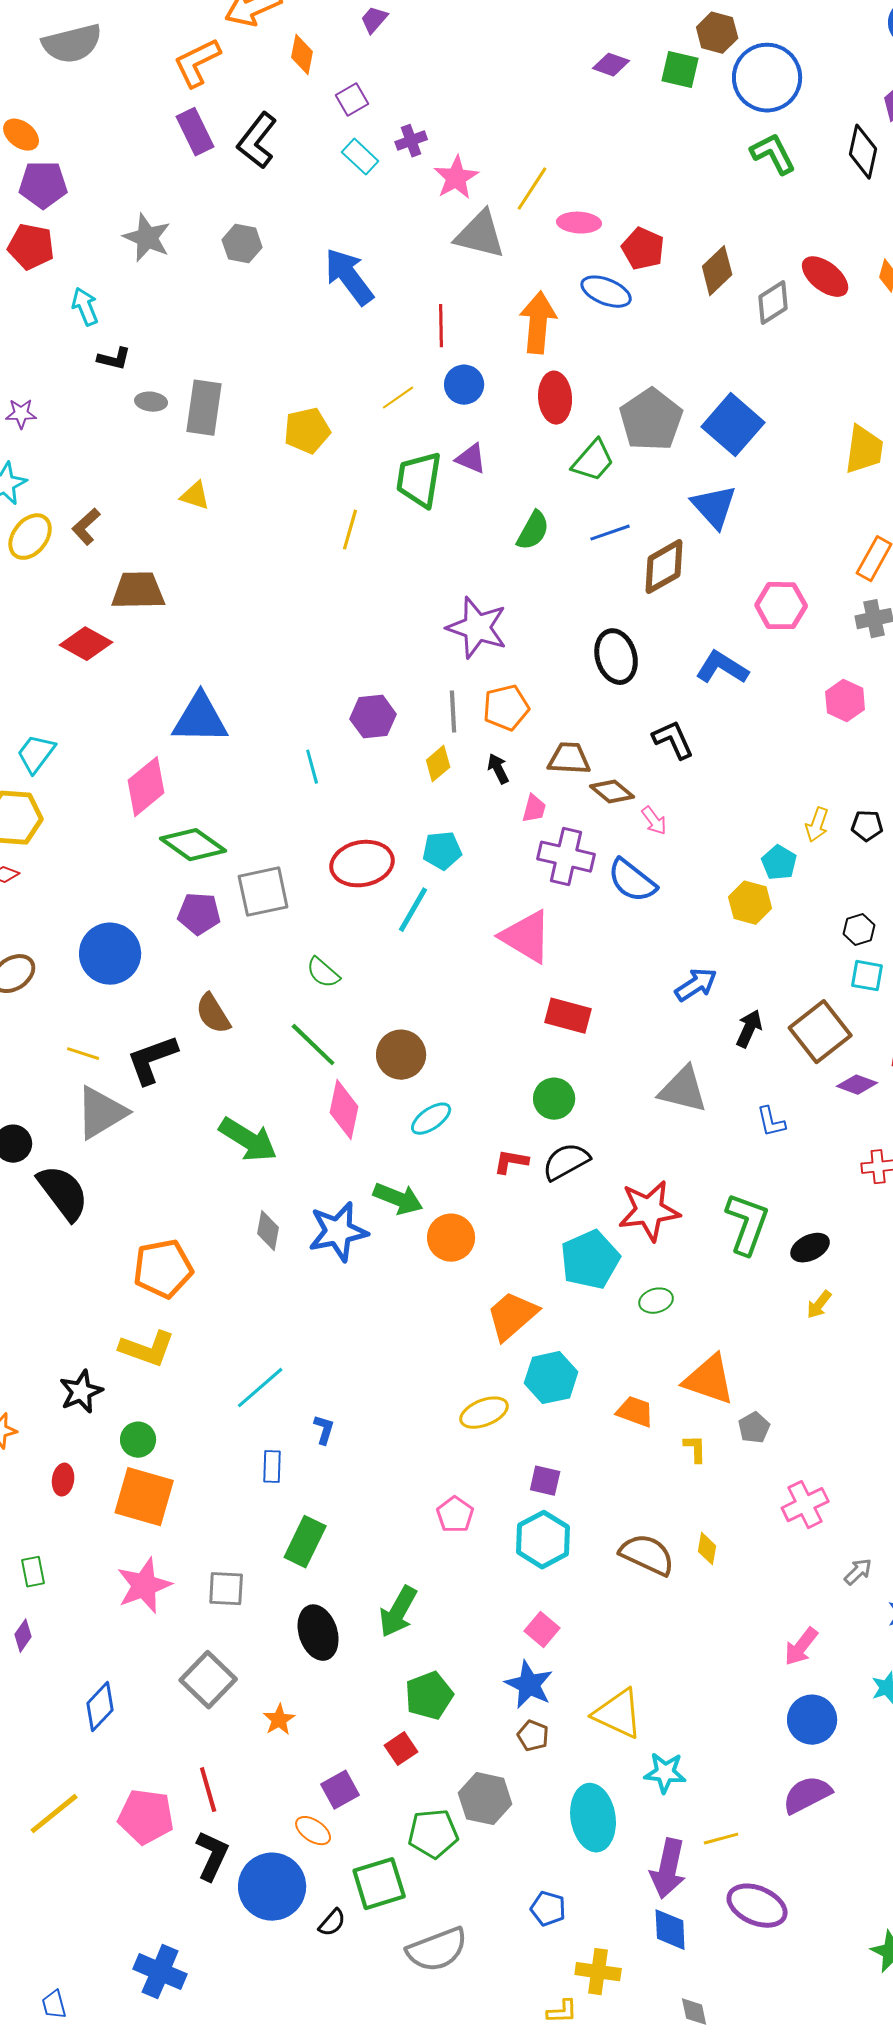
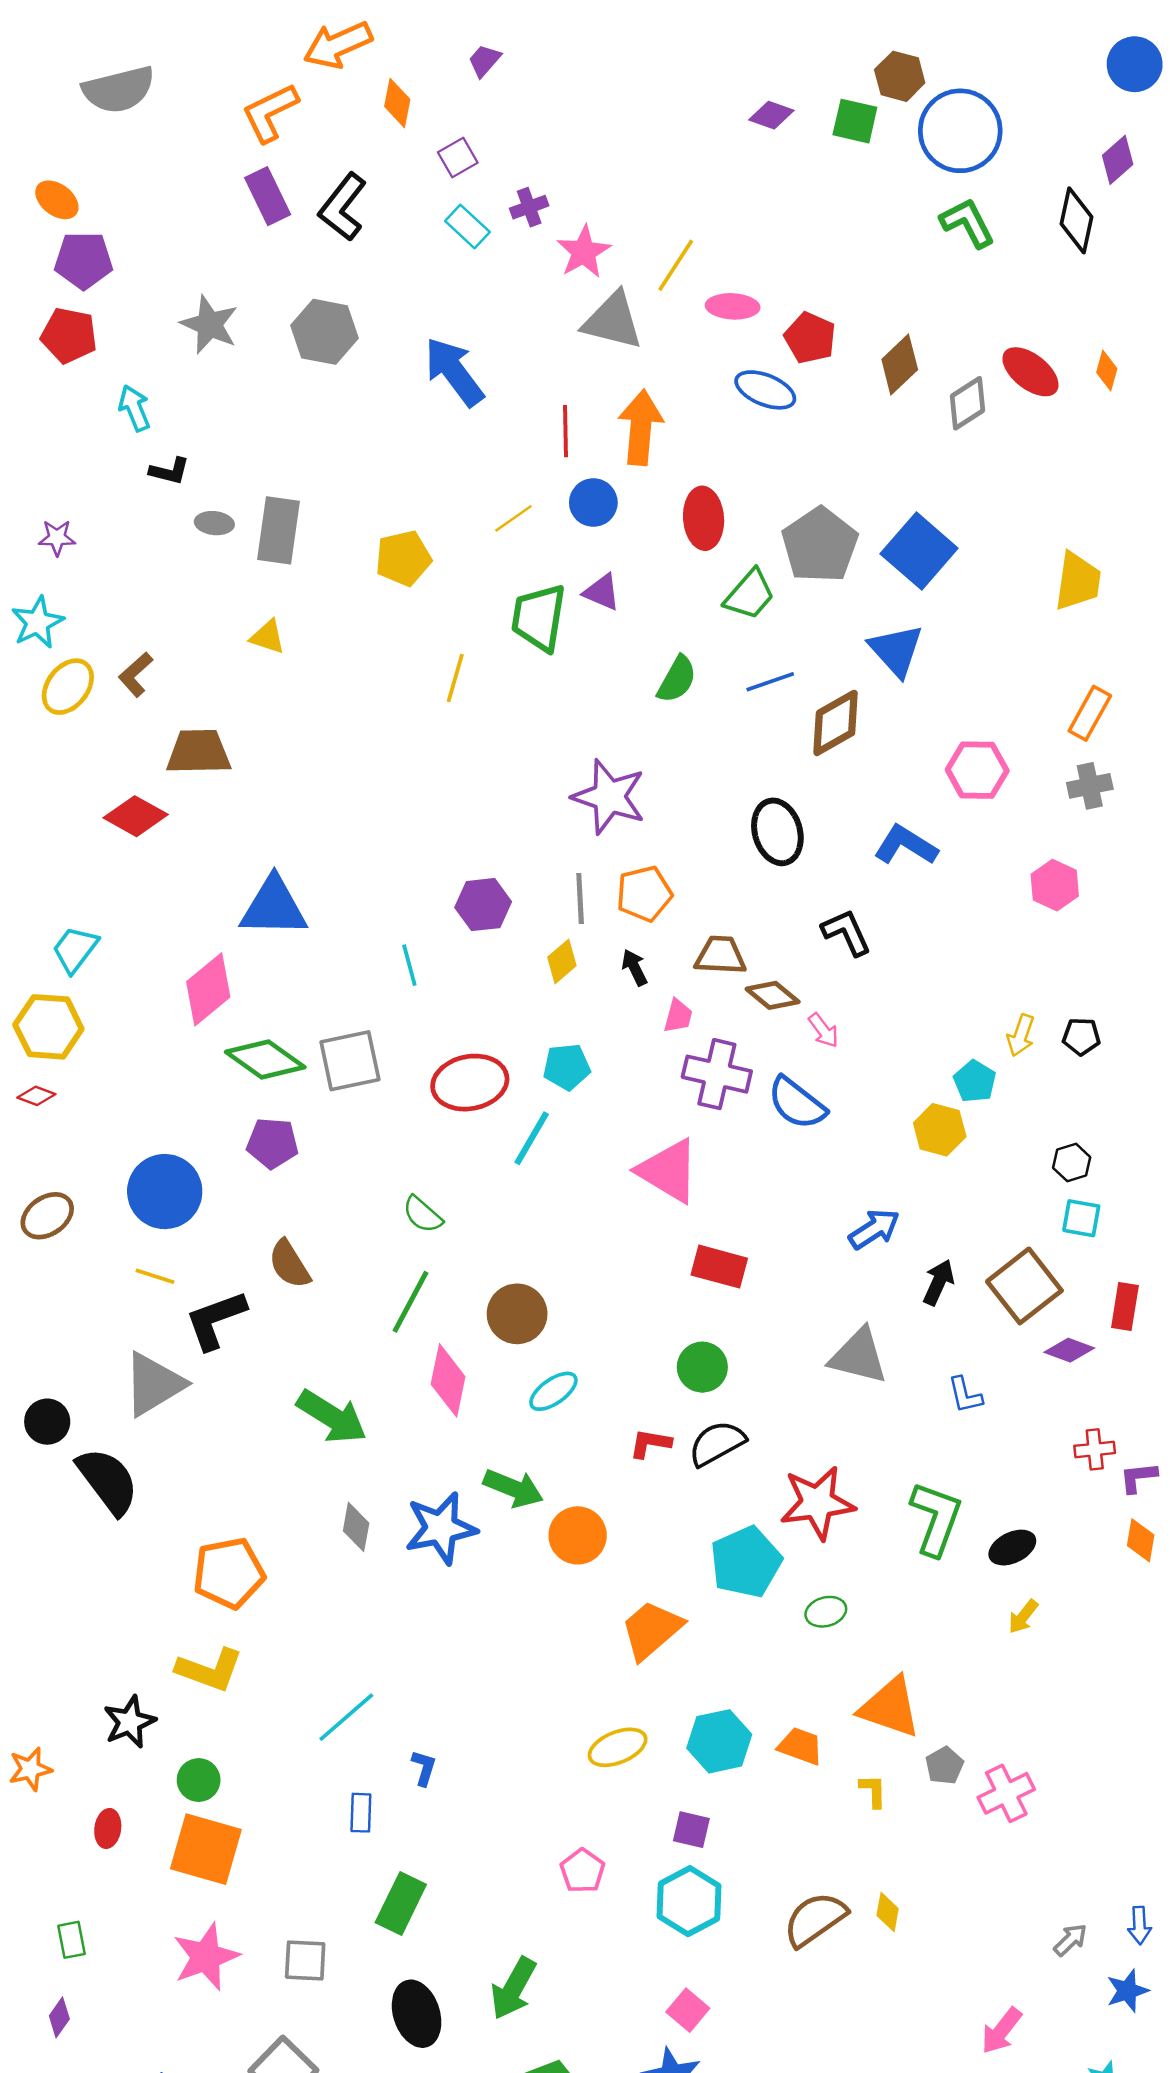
gray hexagon: (242, 244) -> (325, 332), size x1.4
orange arrow: (538, 323) -> (641, 427), moved
gray square: (263, 892) -> (350, 1061), moved
green line: (313, 1045) -> (410, 1302), turned 74
yellow line: (83, 1054) -> (155, 1276), moved
cyan hexagon: (551, 1378) -> (719, 1741), moved
pink cross: (805, 1505) -> (1006, 1793), moved
brown semicircle: (647, 1555) -> (815, 1919), turned -60

